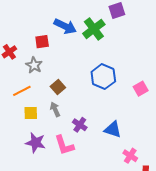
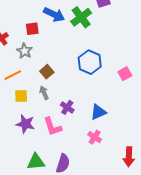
blue triangle: (113, 129) -> (98, 112), turned -42
pink cross: (130, 156) -> (95, 137), moved

